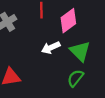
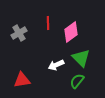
white arrow: (51, 48) -> (56, 65), moved

